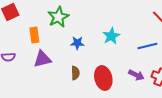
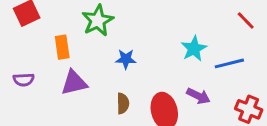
cyan star: (111, 36) -> (194, 49), moved
purple arrow: (136, 75) -> (198, 96), moved

